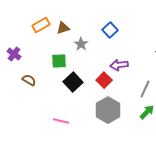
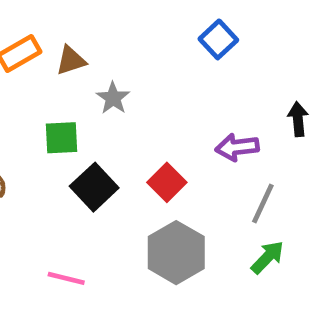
blue square: (110, 30) -> (218, 39), moved
purple arrow: (119, 65) -> (237, 147), moved

